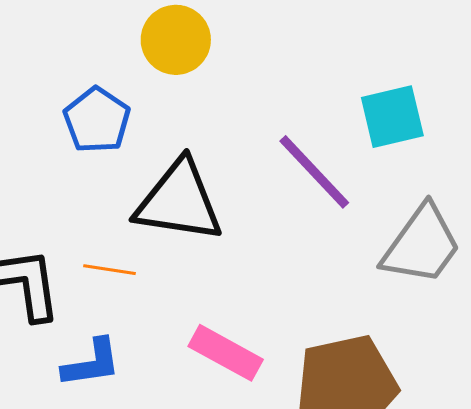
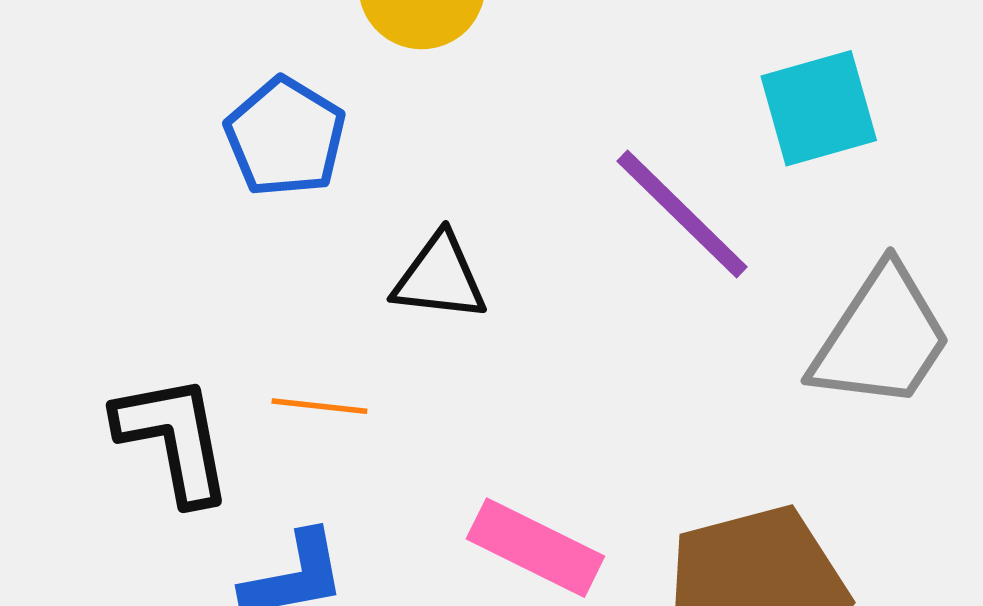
black triangle: (179, 201) -> (440, 277), size x0.6

